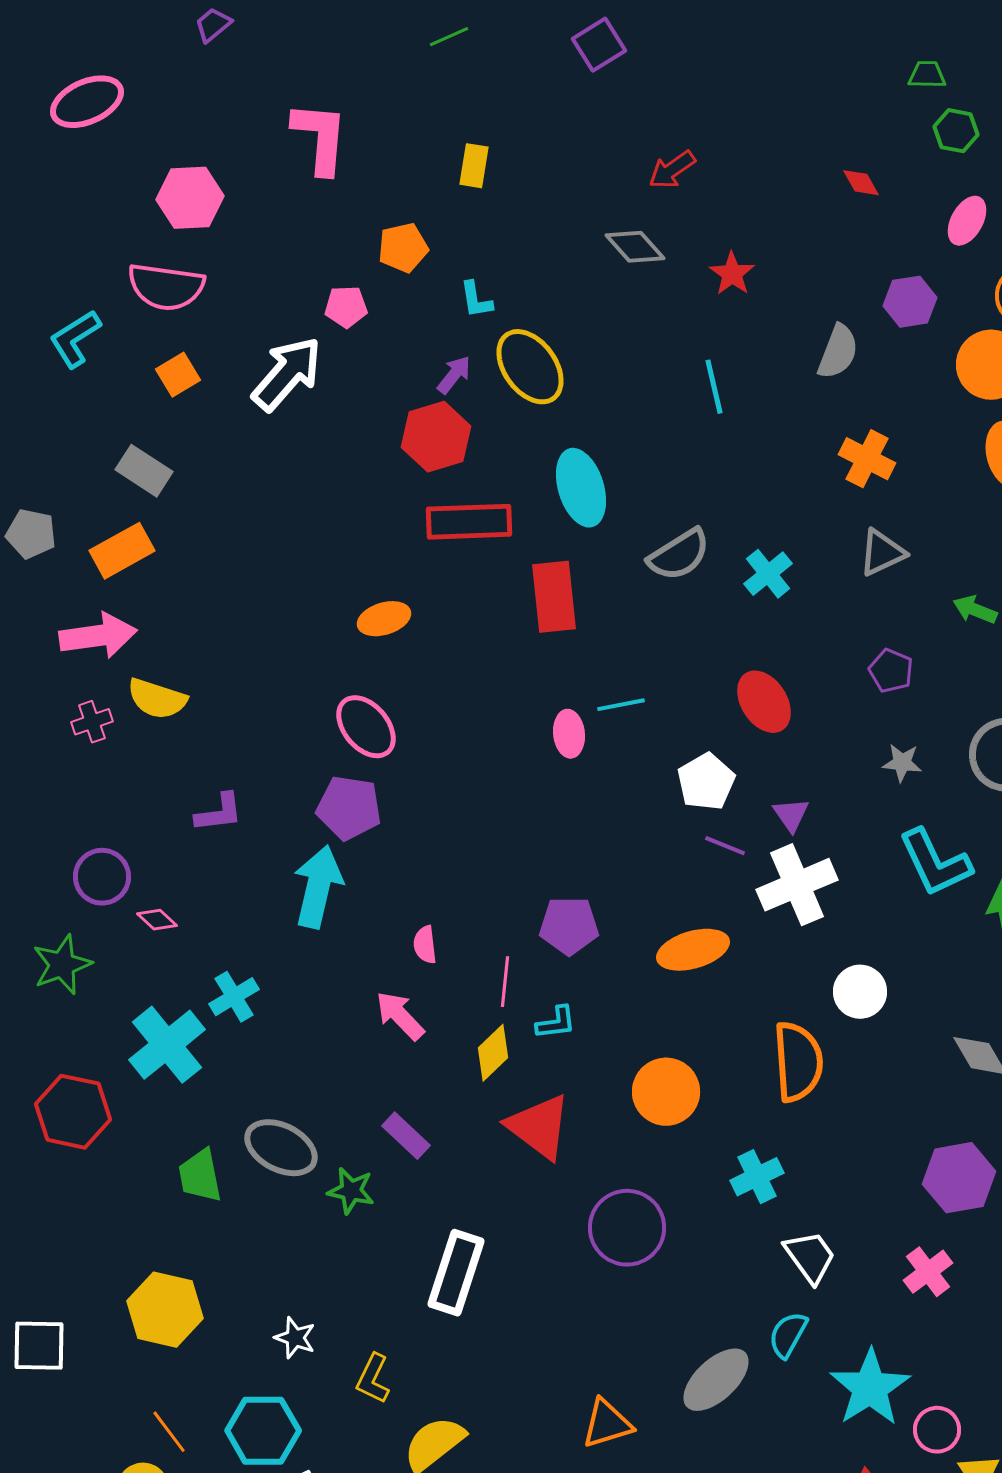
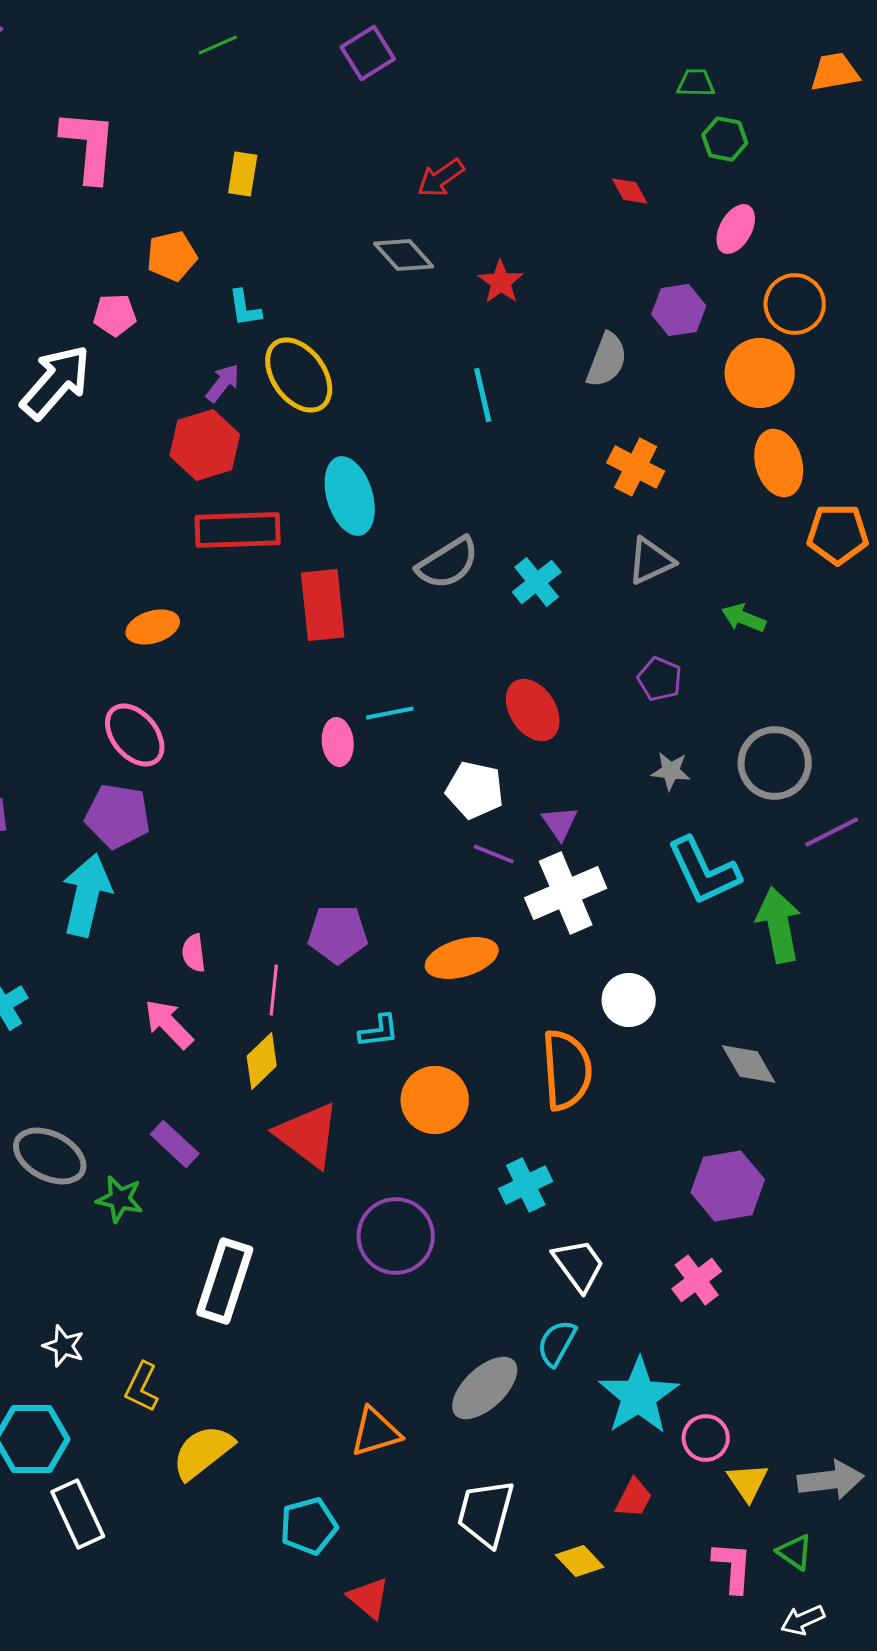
white pentagon: (706, 782) -> (475, 790), turned -30
cyan L-shape: (556, 1023) -> (379, 1031), moved

